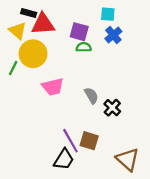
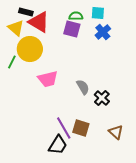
red triangle: (43, 24) -> (39, 22), turned 35
green semicircle: (84, 47) -> (76, 16), moved
brown triangle: (128, 159) -> (116, 132), moved, size x0.7

